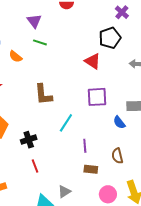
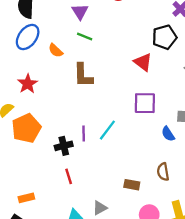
brown L-shape: (43, 94) -> (83, 75), moved
purple line: (85, 146) -> (84, 133), moved

